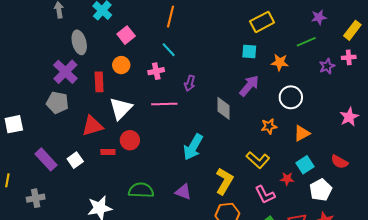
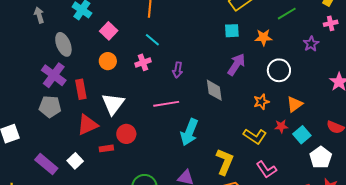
purple star: (327, 66) -> (311, 44), moved
red rectangle: (99, 82) -> (81, 89), moved
pink line: (164, 104) -> (166, 104), moved
red star: (287, 179) -> (281, 126), moved

